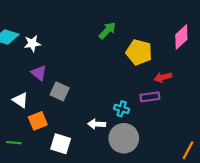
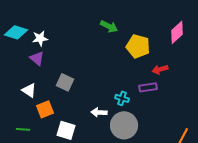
green arrow: (107, 30) -> (109, 26), turned 72
purple triangle: (39, 73) -> (37, 58), moved

